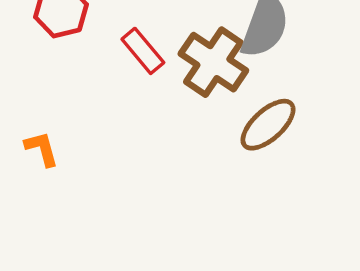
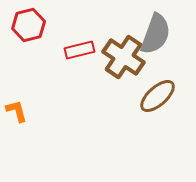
red rectangle: (143, 51) -> (80, 50), turned -64

